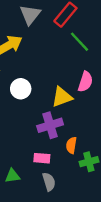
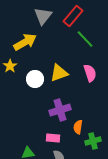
pink semicircle: (85, 82) -> (90, 73), turned -36
yellow triangle: (62, 97) -> (59, 73), moved

